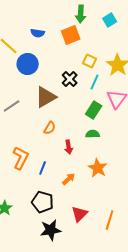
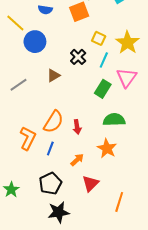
brown triangle: (46, 97) -> (53, 75), size x0.6
orange semicircle: (50, 128) -> (53, 122), moved, size x1.6
green semicircle: (93, 134) -> (114, 120), moved, size x1.5
black pentagon: (43, 202) -> (50, 183), turned 30
red triangle: (80, 214) -> (90, 183), moved

